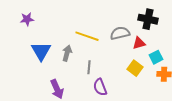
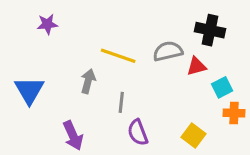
purple star: (27, 19) -> (47, 24), moved
blue triangle: (41, 51) -> (29, 90), moved
yellow square: (135, 68) -> (193, 136), moved

